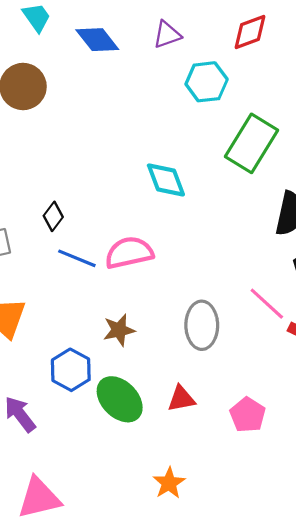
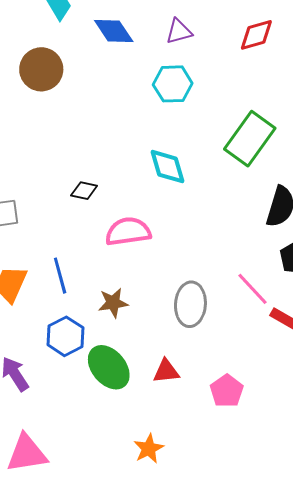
cyan hexagon: (207, 82) -> (173, 84), moved
black diamond: (53, 216) -> (84, 191), moved, turned 60
blue line: (77, 258) -> (60, 276), moved, turned 48

